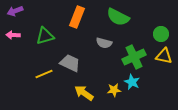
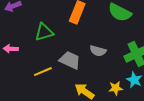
pink arrow: (13, 35) -> (11, 49), moved
gray semicircle: (104, 43) -> (98, 51), moved

